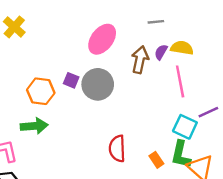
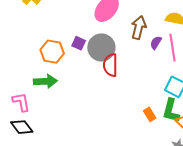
purple semicircle: (161, 52) -> (156, 43), moved
red semicircle: (117, 149) -> (110, 65), moved

